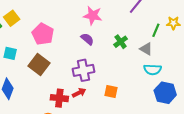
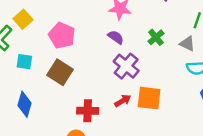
purple cross: (83, 70) -> (126, 66), moved, turned -35
orange square: (111, 91) -> (149, 98), size x1.5
red arrow: (79, 93) -> (123, 101), moved

